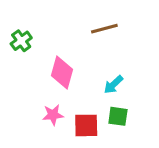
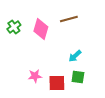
pink diamond: (62, 72) -> (41, 29), moved

